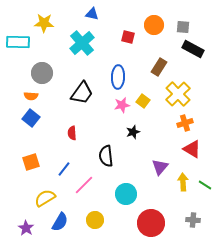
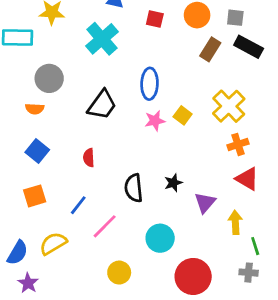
red square: (128, 37) -> (155, 19), moved
brown rectangle: (159, 67) -> (210, 49), moved
blue square: (31, 118) -> (37, 151), moved
black star: (133, 132) -> (173, 183), moved
green line: (205, 185) -> (255, 246), moved, turned 40
blue semicircle: (60, 222) -> (17, 253), moved

